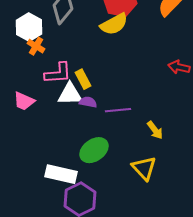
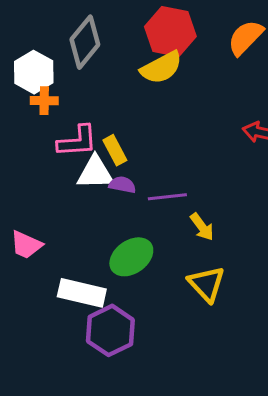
orange cross: (36, 46) -> (44, 101), turned -30
pink trapezoid: (24, 101) -> (26, 245), moved
yellow arrow: (155, 130) -> (202, 227), moved

